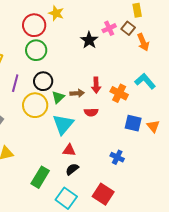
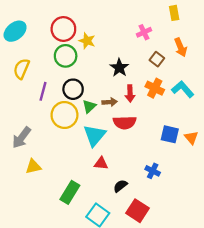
yellow star: (56, 13) -> (87, 41), moved
brown square: (128, 28) -> (157, 59), moved
black star: (89, 40) -> (119, 68), moved
orange cross: (119, 93) -> (155, 88), moved
red semicircle: (91, 112) -> (125, 123), size x1.5
black semicircle: (72, 169) -> (120, 186), moved

